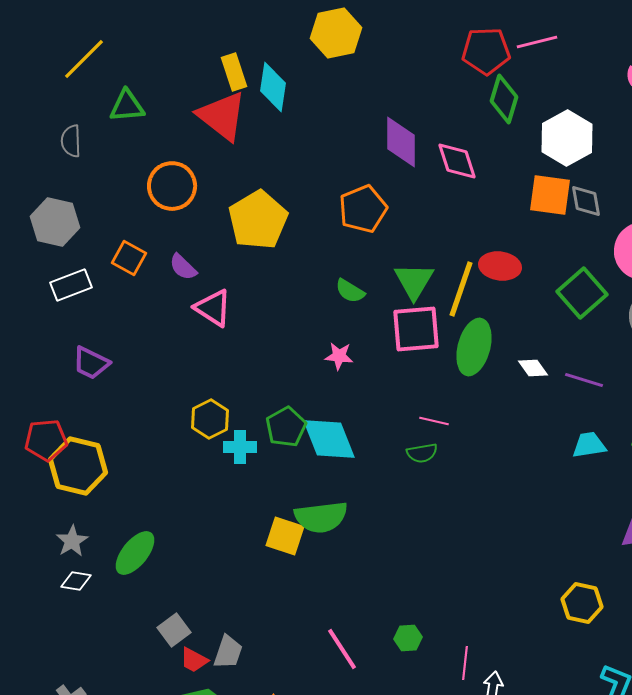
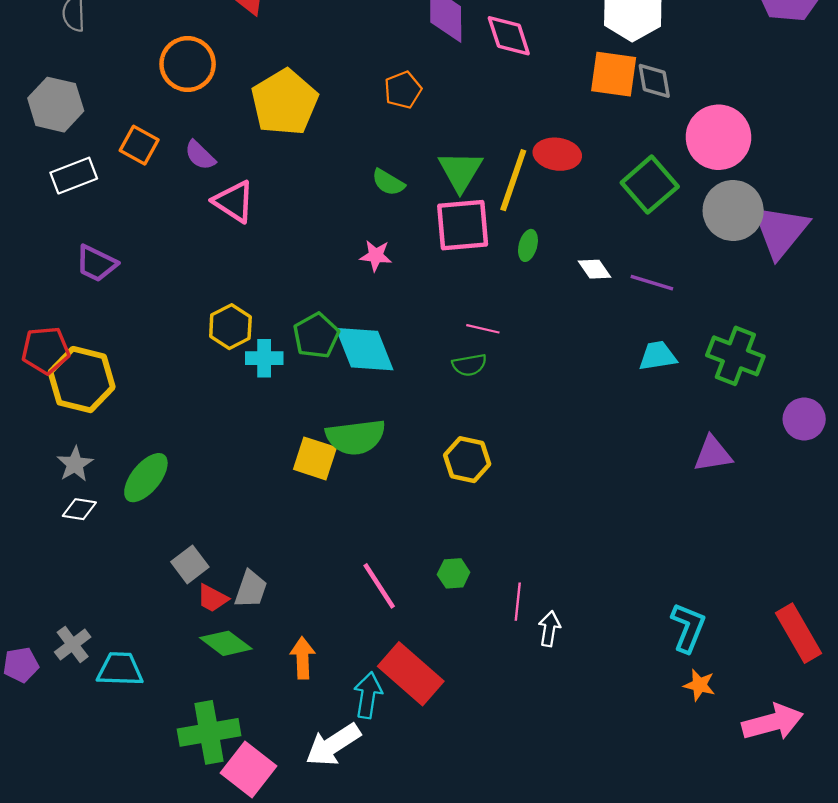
orange pentagon: (363, 209) -> (403, 90), size x0.7
green ellipse: (474, 347) -> (528, 245), size x0.5
yellow hexagon: (582, 603) -> (467, 460), moved

